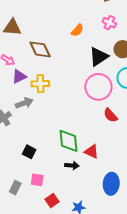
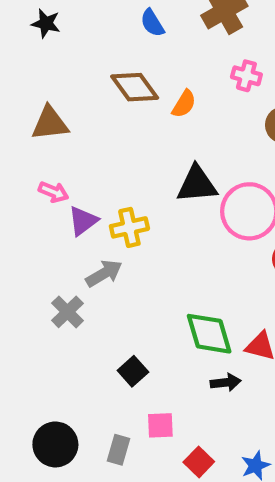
brown diamond: (40, 49) -> (135, 87), moved
black triangle: (99, 57) -> (197, 184), moved, turned 40
black square: (29, 152) -> (133, 371), turned 32

